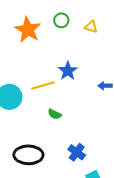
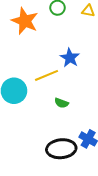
black ellipse: (28, 155) -> (61, 149), moved

